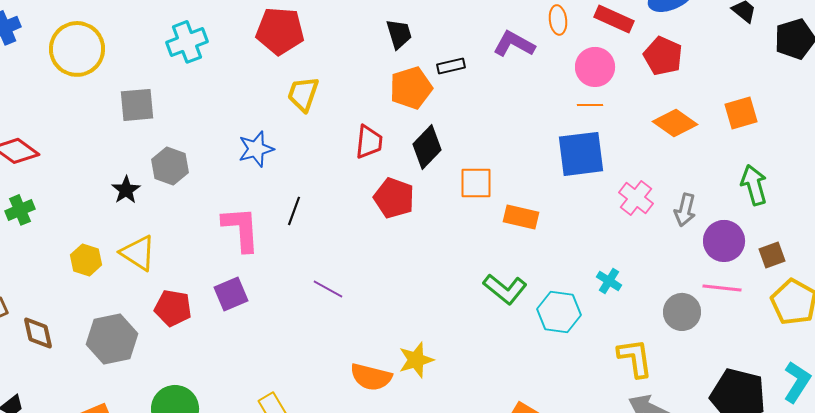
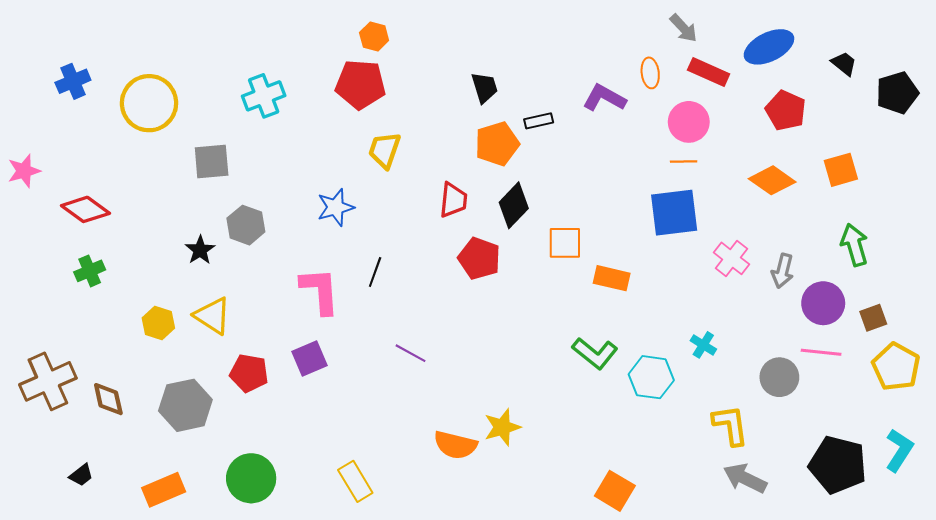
red pentagon: (663, 56) -> (786, 110), moved

